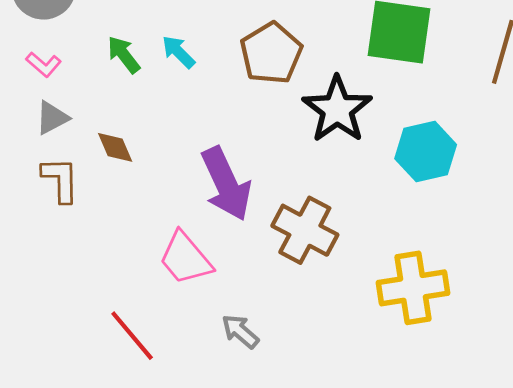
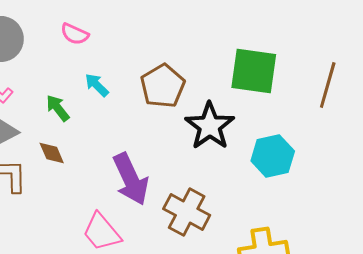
green arrow: (124, 55) -> (58, 108), moved

